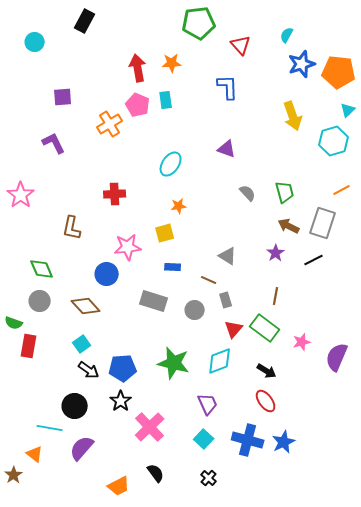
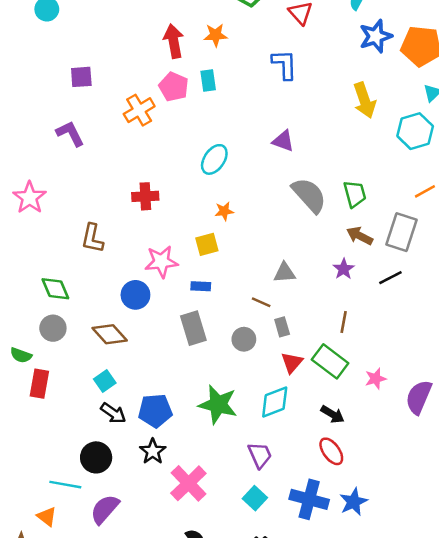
gray semicircle: (248, 193) -> (309, 195), size x1.8
gray triangle: (228, 256) -> (285, 273), turned -36
blue rectangle: (173, 267) -> (201, 286), moved
gray rectangle: (154, 301) -> (193, 328), turned 56

